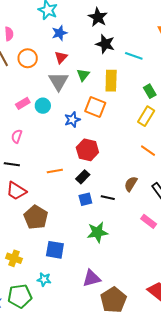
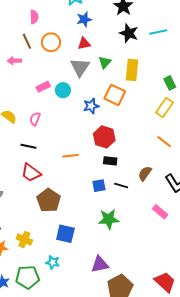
cyan line: (134, 56) -> (158, 32), moved, turned -36
red triangle: (61, 57) -> (84, 44), turned 32
black rectangle: (83, 177) -> (110, 161), moved, turned 48

